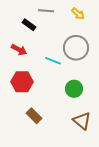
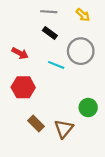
black rectangle: (29, 25) -> (50, 33), moved
green circle: (74, 89) -> (88, 108), moved
brown triangle: (82, 121) -> (64, 129), moved, turned 30

